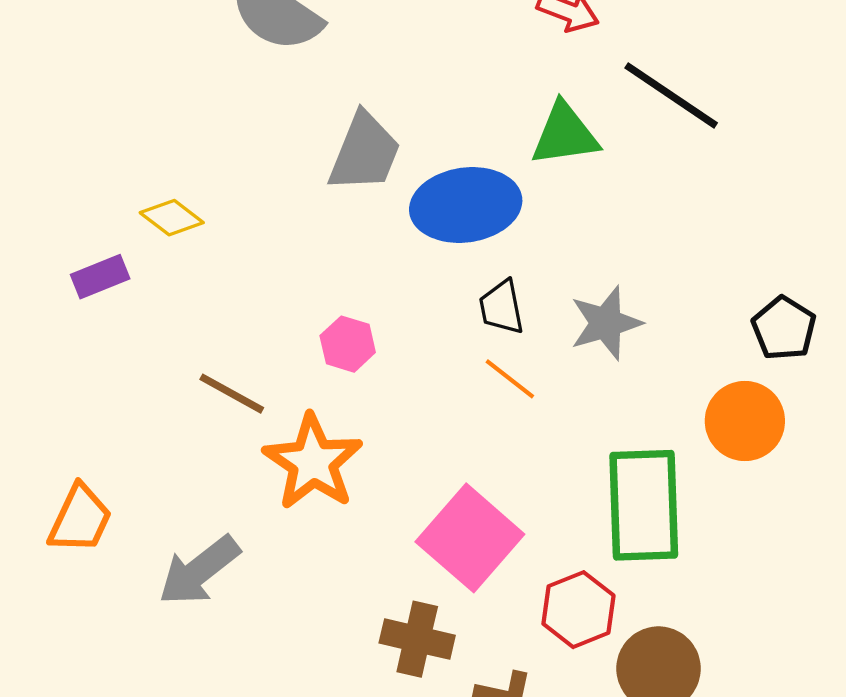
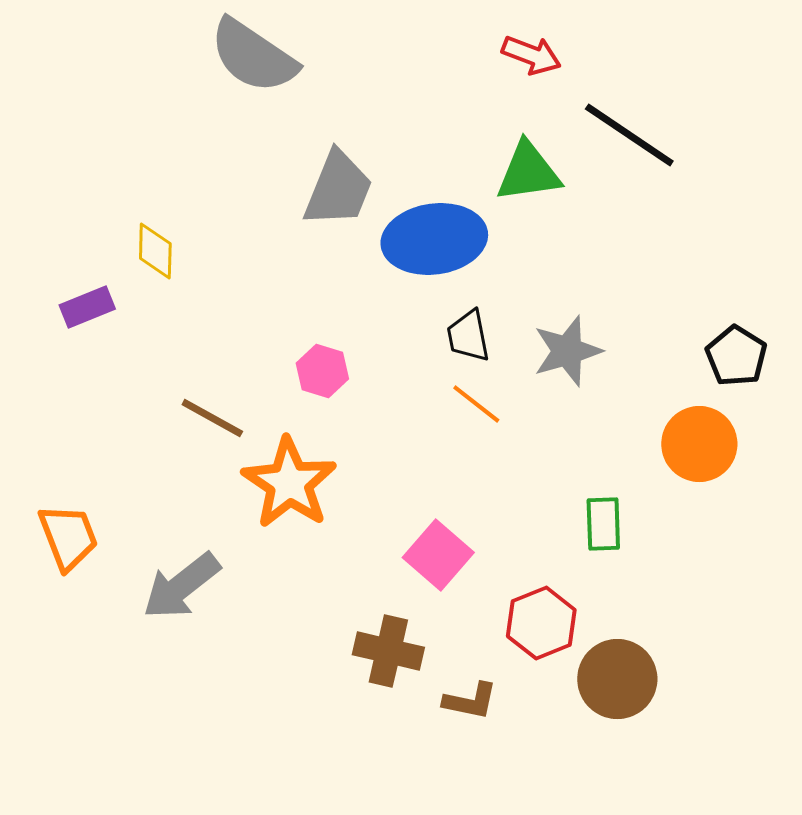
yellow diamond: (172, 218) -> (155, 251), turned 54
green rectangle: (644, 505) -> (603, 524), size x0.5
orange trapezoid: (80, 519) -> (68, 537), turned -46
pink square: (470, 538) -> (438, 555), size x0.7

